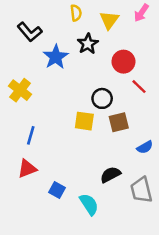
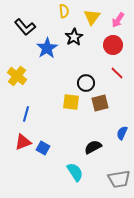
pink arrow: (141, 13) -> (118, 20), moved
red circle: (123, 62) -> (113, 45), moved
blue semicircle: (145, 147) -> (122, 133), moved, turned 144
blue square: (57, 190) -> (43, 148), moved
gray trapezoid: (141, 190) -> (119, 179), moved, turned -85

